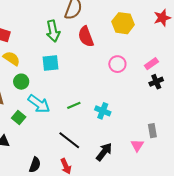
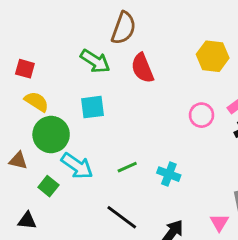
yellow hexagon: (123, 23) -> (213, 56), moved
green arrow: (53, 31) -> (95, 61), turned -45
pink circle: (117, 64) -> (201, 115), moved
green circle: (21, 82) -> (51, 135), size x1.6

